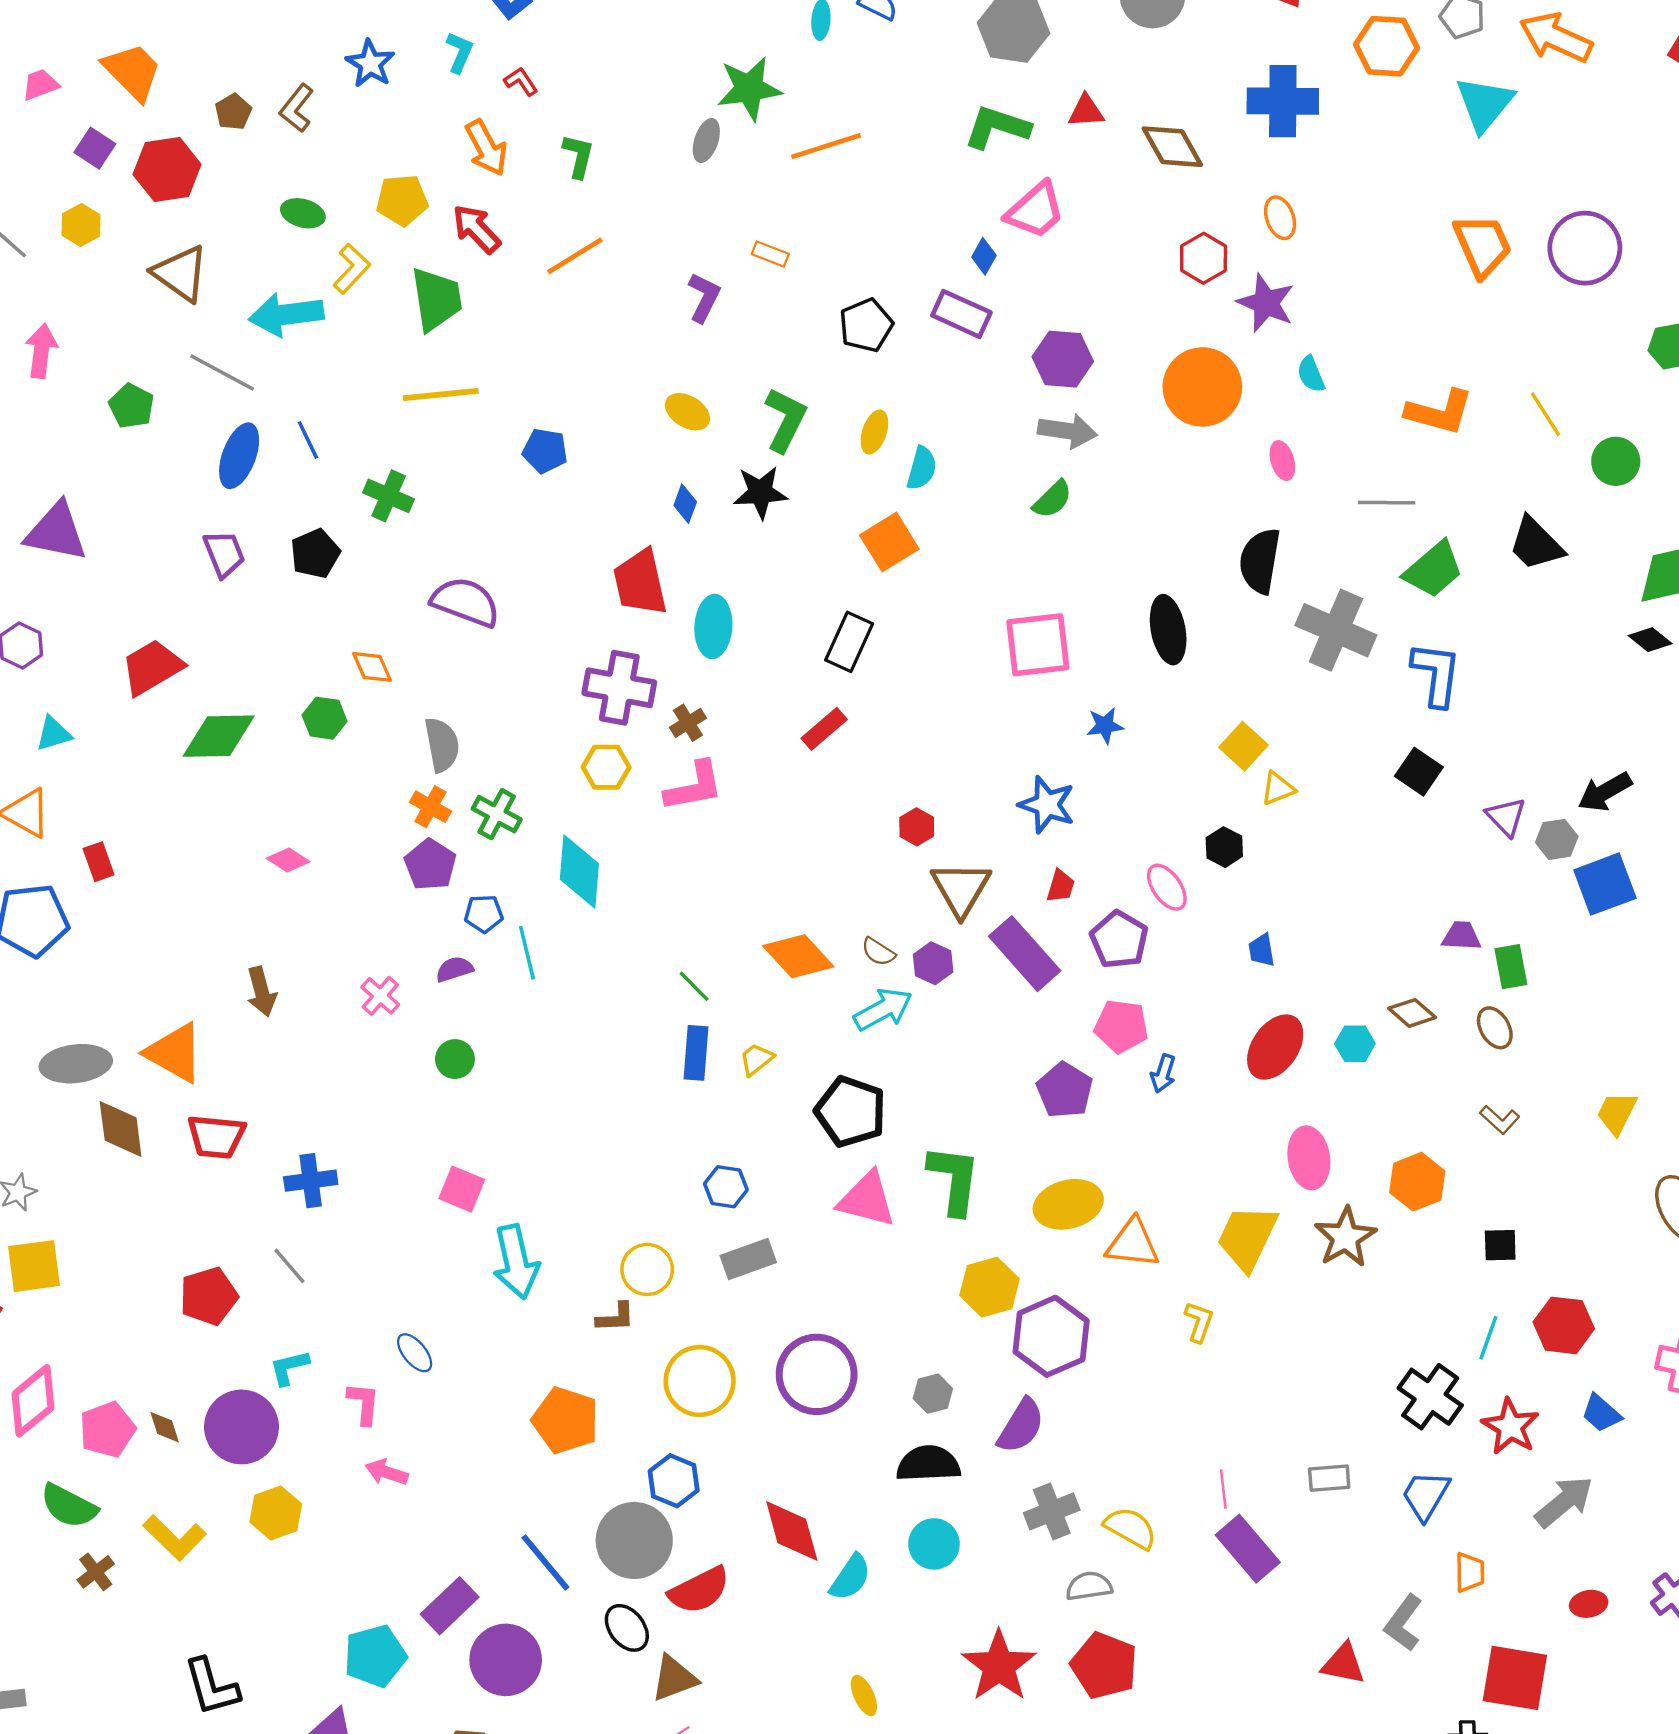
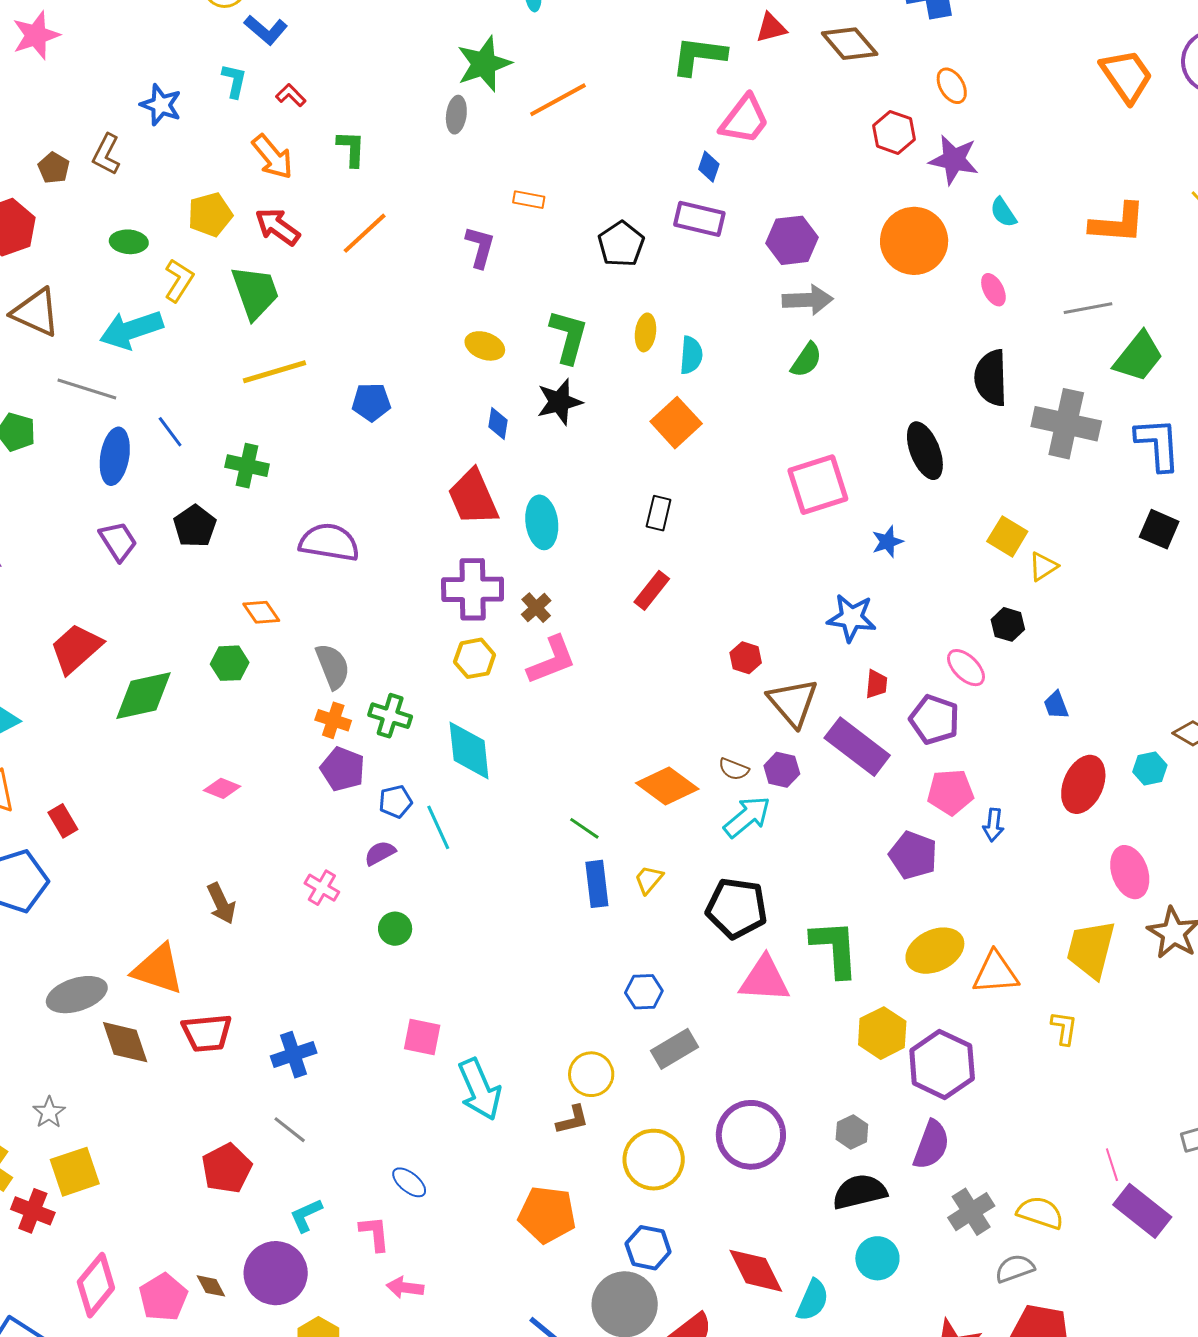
black rectangle: (849, 642) -> (659, 513), size x0.7

